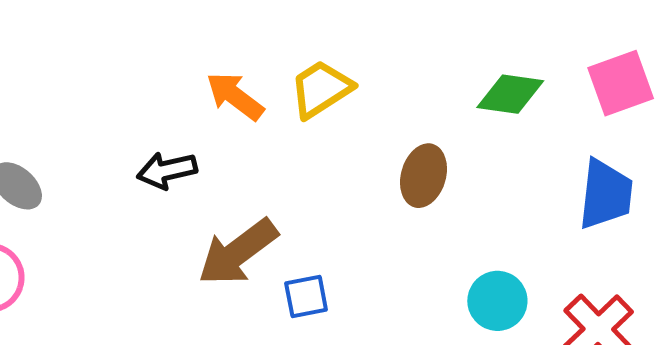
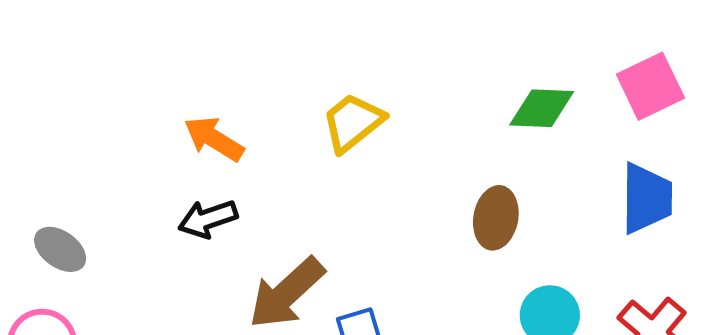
orange arrow: (235, 96) -> (214, 139), moved
brown ellipse: (424, 176) -> (496, 218), moved

